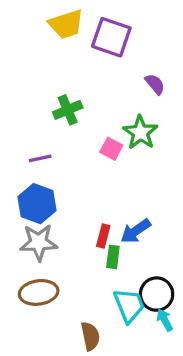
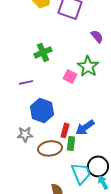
blue hexagon: (37, 204) -> (42, 110), moved
gray star: (39, 242) -> (25, 134), size x0.7
brown ellipse: (39, 292) -> (50, 148), moved

